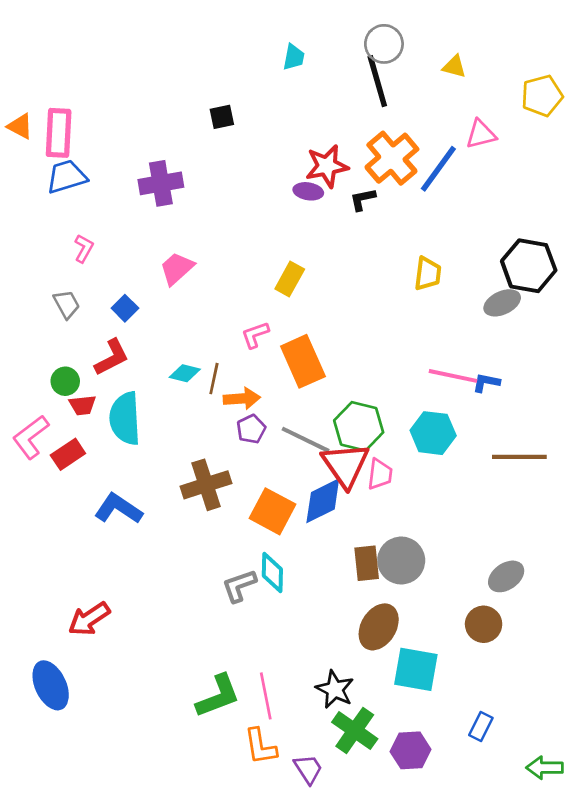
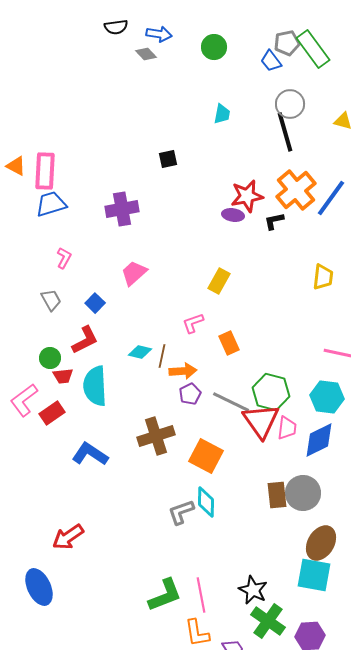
orange rectangle: (303, 361) -> (229, 343), size x0.6
blue diamond: (323, 501) -> (319, 440), moved
brown ellipse: (379, 627) -> (321, 543), moved

